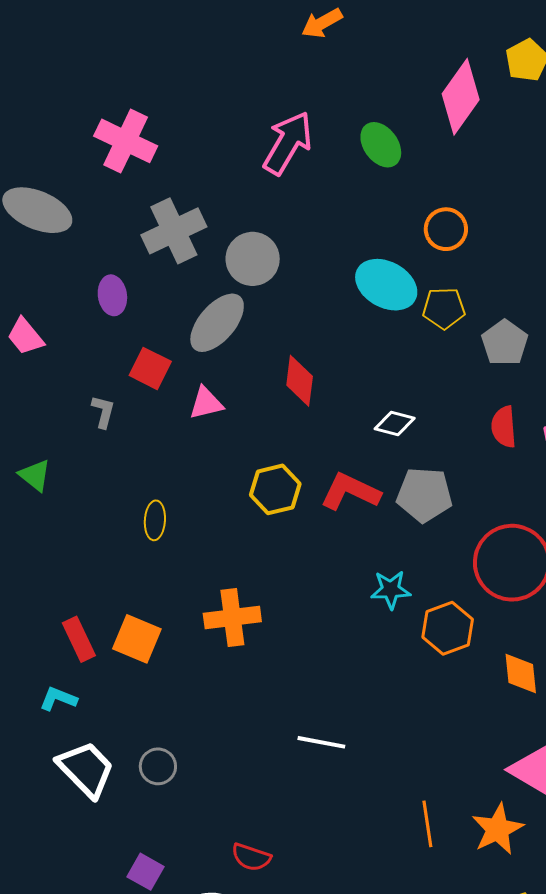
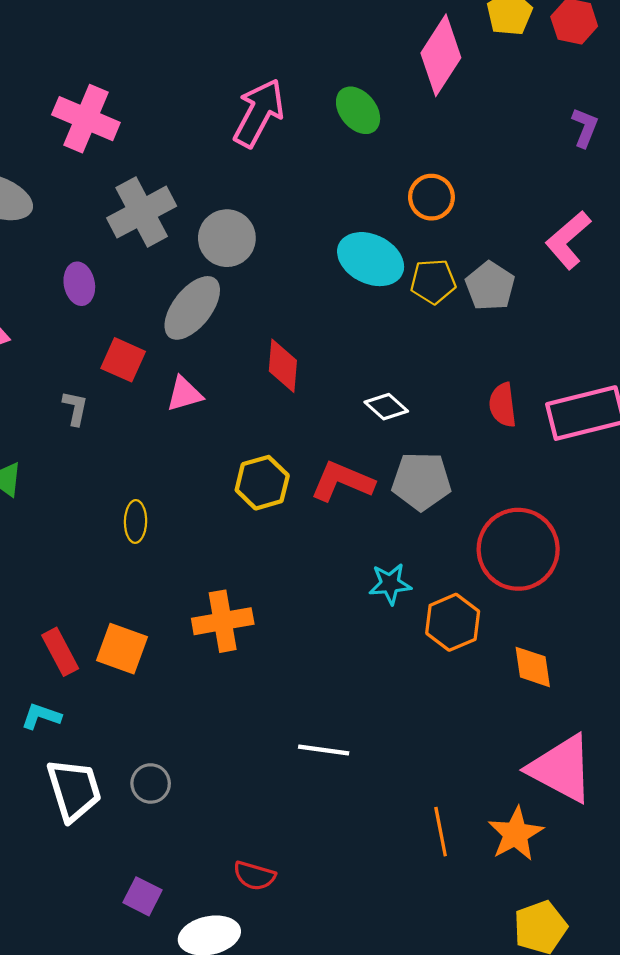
gray pentagon: (505, 343) -> (490, 286), moved
white diamond: (395, 423) -> (386, 407), turned 30
white trapezoid: (86, 769) -> (74, 790), turned 30

